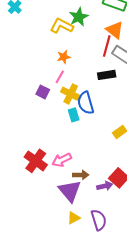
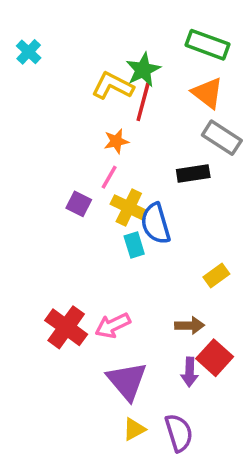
red line: (107, 46) -> (143, 102), moved
brown arrow: (81, 175) -> (190, 326), moved
purple arrow: (105, 186) -> (190, 372), turned 105

